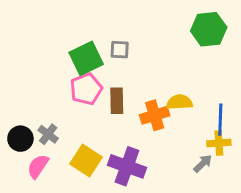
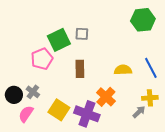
pink pentagon: (86, 89) -> (42, 59), moved
orange cross: (155, 115) -> (106, 97), moved, turned -30
blue line: (220, 120) -> (151, 68), moved, turned -30

